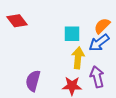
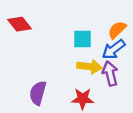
yellow arrow: (78, 58) -> (89, 67), turned 90
purple arrow: (97, 77) -> (110, 73), moved

